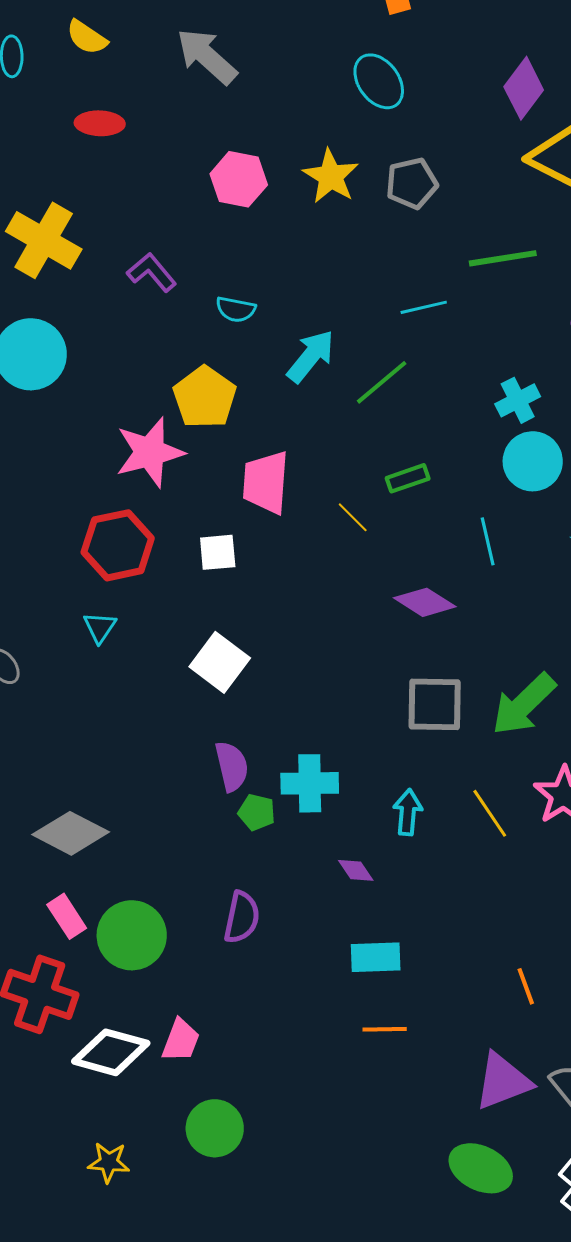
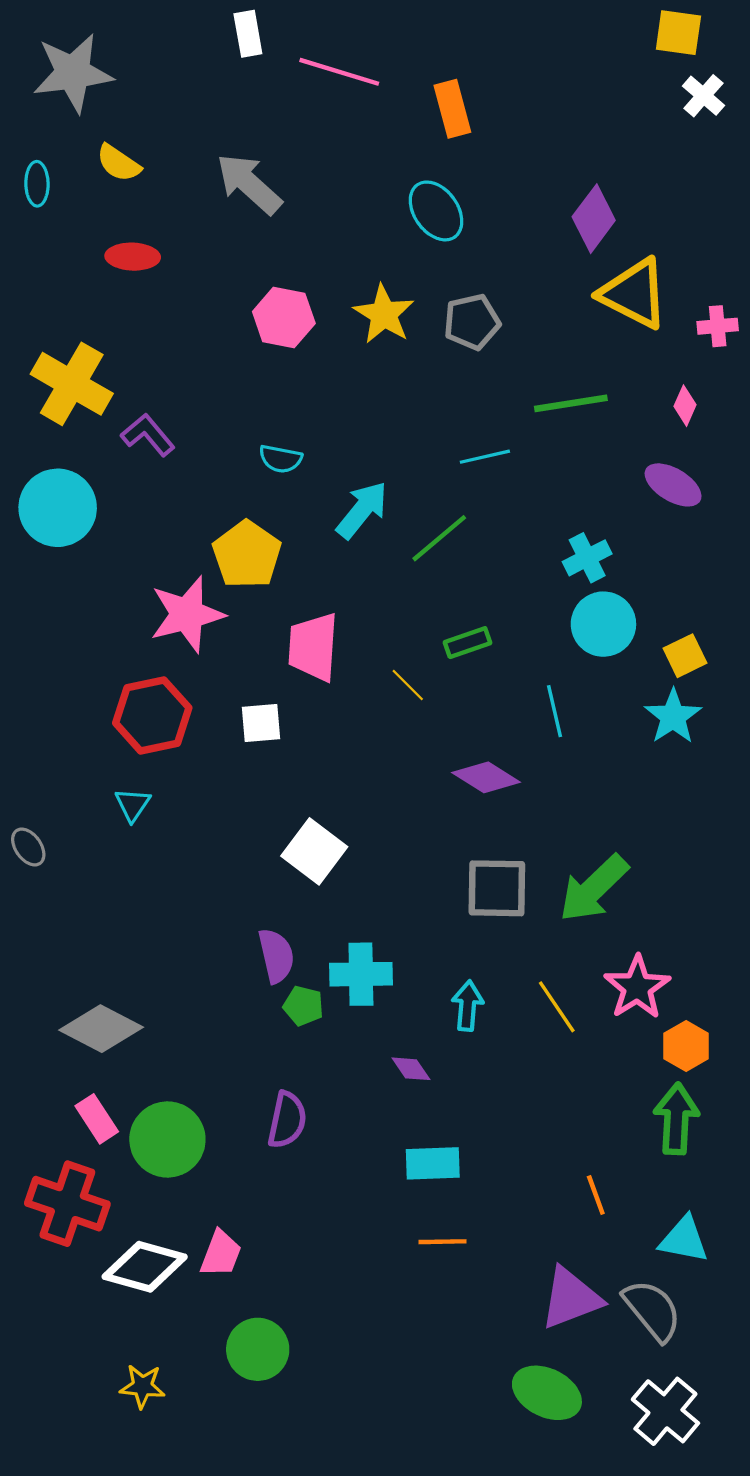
purple L-shape: (152, 272) -> (148, 435), moved
white square: (220, 662) -> (314, 851), moved

